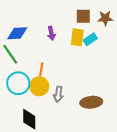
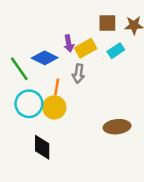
blue diamond: (17, 33) -> (45, 58), moved, turned 30
yellow rectangle: (77, 37) -> (86, 48), moved, turned 54
gray arrow: (58, 94) -> (78, 74), moved

